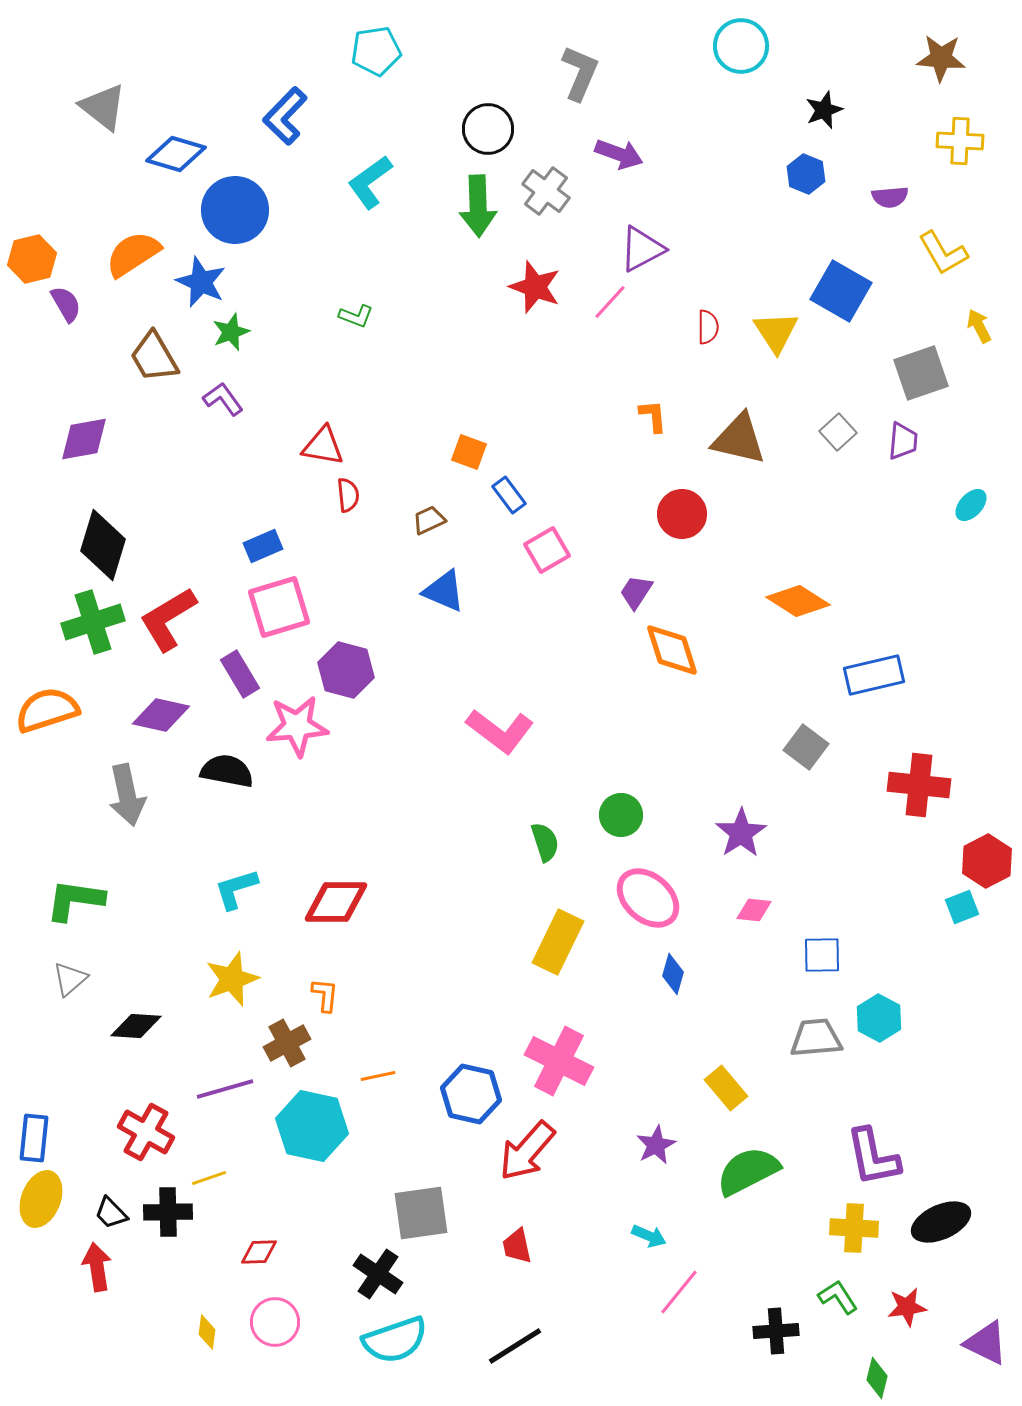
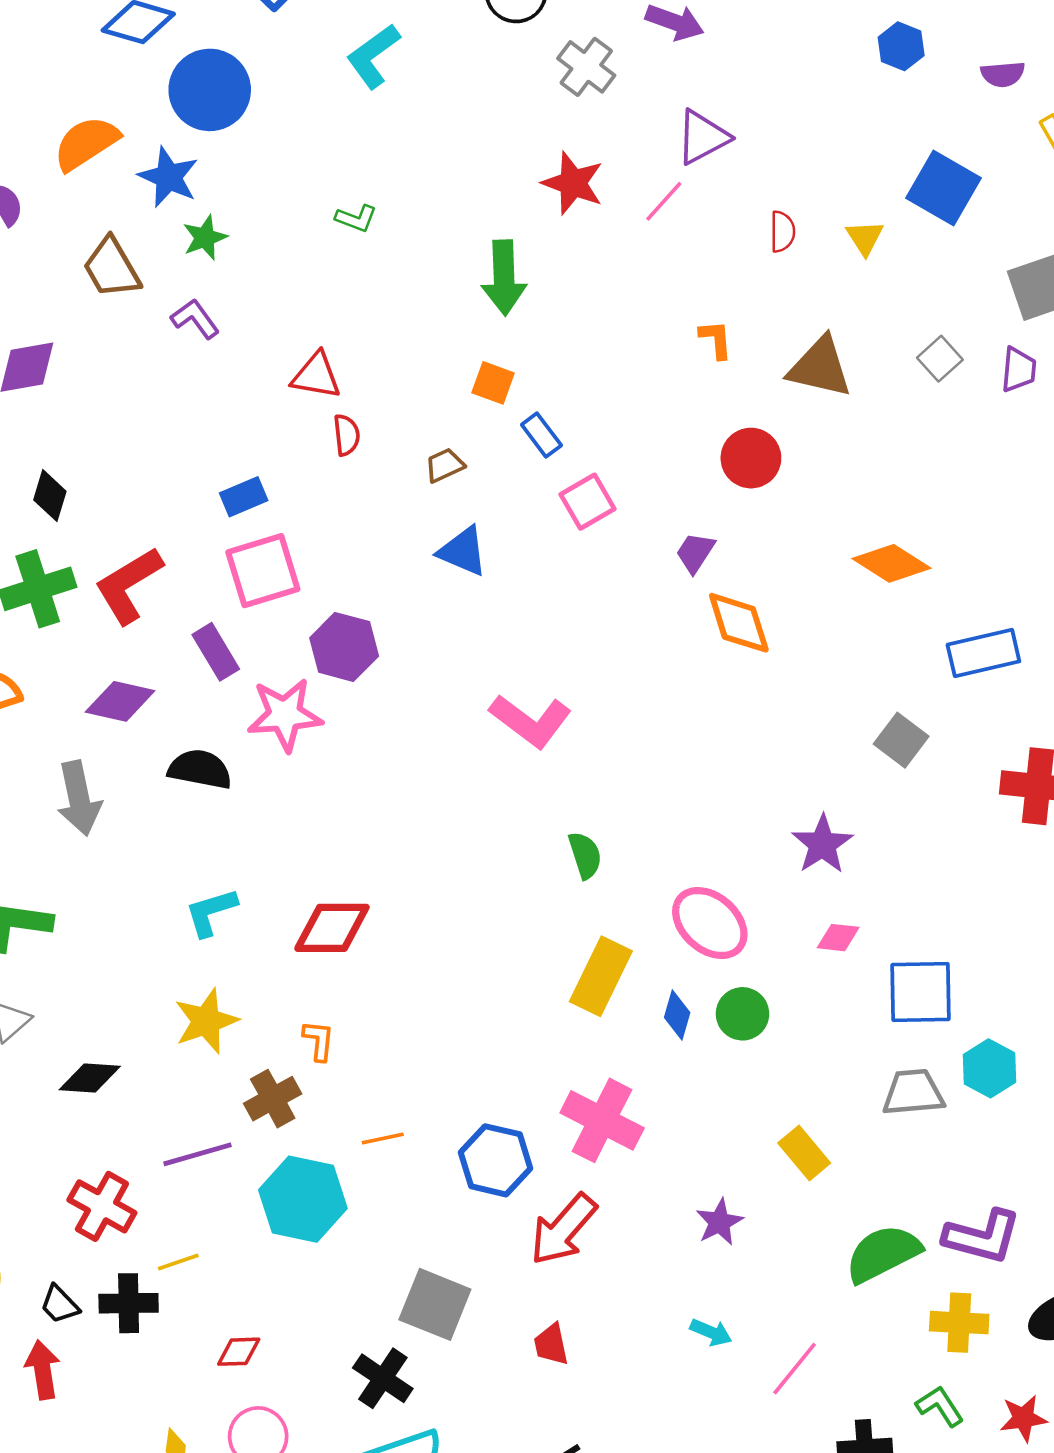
green arrow: (478, 206) -> (504, 278), moved
yellow triangle: (776, 332) -> (865, 238), size x0.7
black diamond: (103, 545) -> (50, 496), size x0.6
green circle: (621, 815) -> (742, 1014), moved
blue square: (822, 955) -> (920, 992), size x1.5
blue diamond: (673, 974) -> (677, 1015), moved
purple L-shape: (873, 1157) -> (982, 1237), turned -64
green semicircle: (748, 1171) -> (883, 1254), moved
gray square: (421, 1213) -> (435, 1304), turned 30
pink line: (679, 1292) -> (795, 1369), moved

